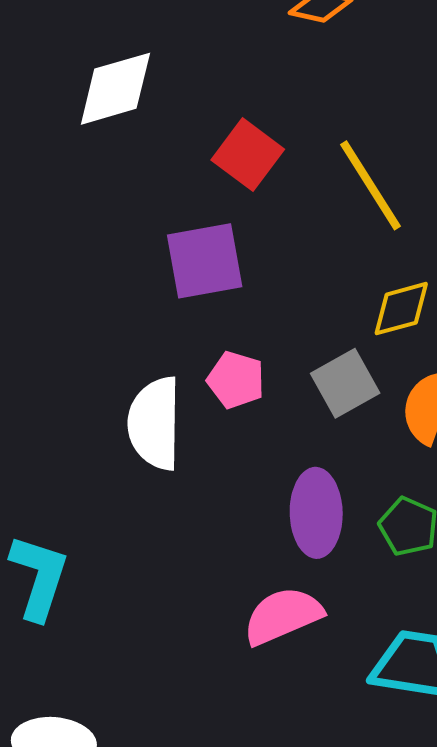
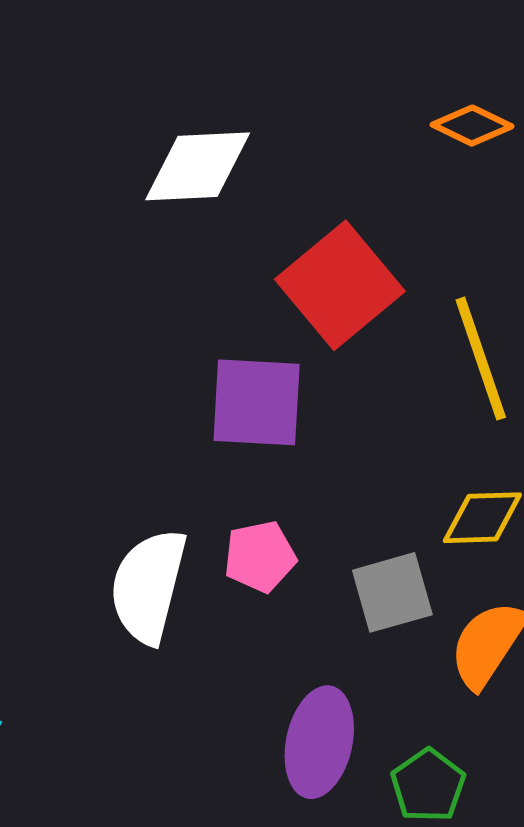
red square: (248, 155) -> (340, 285), size x1.4
pink pentagon: (236, 380) -> (260, 557), turned 30

